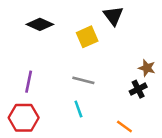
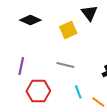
cyan line: (78, 109) -> (78, 92), moved
red hexagon: (24, 118) -> (38, 91), moved

